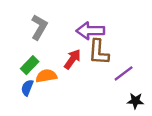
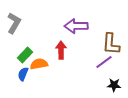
gray L-shape: (39, 27) -> (14, 23), moved
brown L-shape: (99, 52) -> (111, 44), moved
red arrow: (72, 59) -> (61, 50), turned -36

